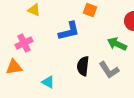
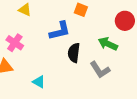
pink cross: (24, 43) -> (15, 43), turned -30
black semicircle: (83, 66) -> (74, 53), moved

